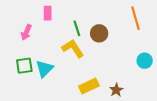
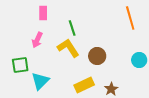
pink arrow: (26, 32) -> (37, 40), moved
brown circle: (99, 33) -> (97, 56), moved
cyan triangle: (44, 69) -> (40, 81), moved

